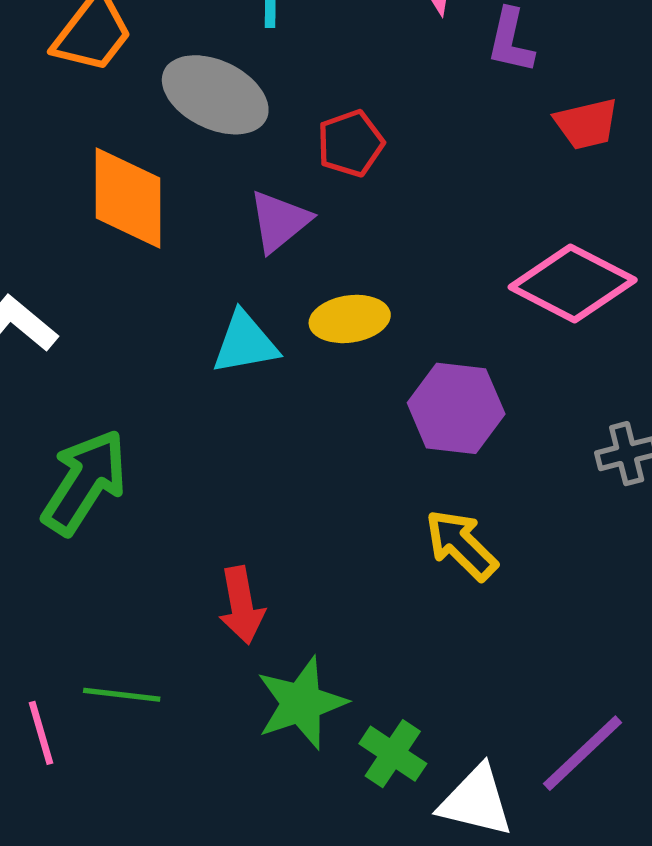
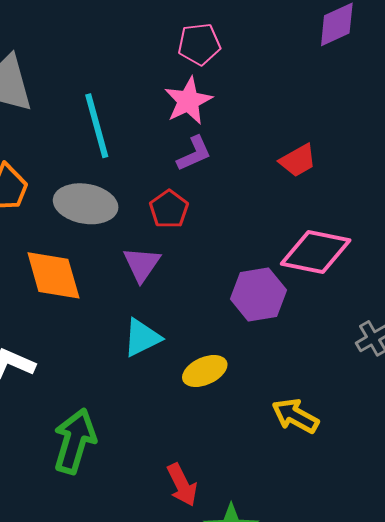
purple L-shape: (511, 41) -> (194, 154), moved, turned -111
yellow ellipse: (350, 319) -> (205, 371), moved
purple hexagon: (456, 408) -> (258, 295), moved

